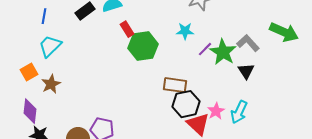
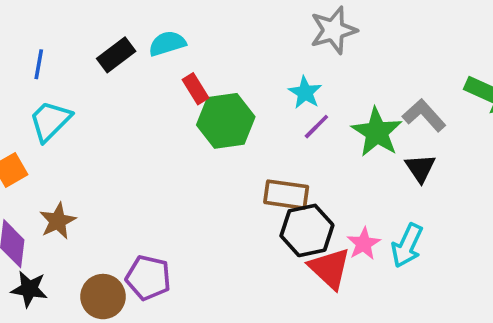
cyan star: (185, 31) -> (305, 93), turned 30
purple line: (205, 49) -> (316, 127), moved
brown star: (51, 84) -> (58, 221), moved

